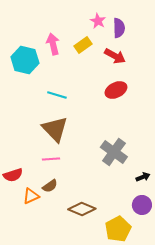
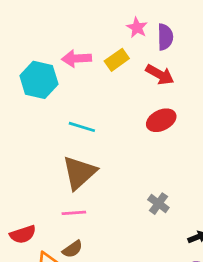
pink arrow: (53, 44) -> (77, 58), turned -80
brown triangle: (55, 129) -> (79, 173), turned 32
gray cross: (114, 152) -> (158, 204), size x0.6

